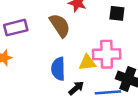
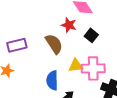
black square: (117, 13) -> (91, 35), moved, turned 32
yellow triangle: (87, 63) -> (76, 66), moved

